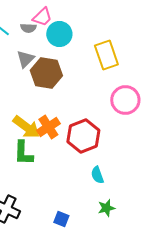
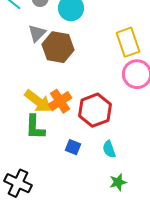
yellow rectangle: (106, 55) -> (128, 42), moved
blue square: (61, 219) -> (73, 147), moved

